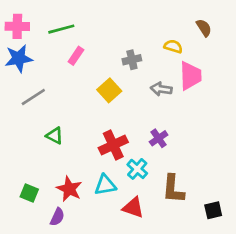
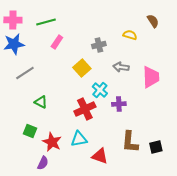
pink trapezoid: (191, 76) -> (151, 77), moved
purple cross: (159, 138) -> (119, 104), turned 32
cyan cross: (137, 169) -> (100, 90), moved
green square: (29, 193) -> (30, 131), moved
black square: (213, 210) -> (156, 147), moved

